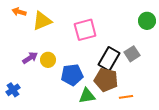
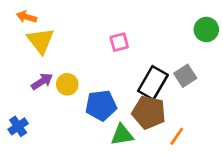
yellow triangle: (42, 21) -> (41, 41), moved, turned -45
pink square: (85, 30) -> (119, 42), size x0.6
orange line: (126, 97) -> (177, 136), turned -48

